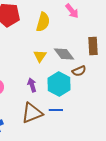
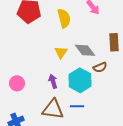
yellow semicircle: (43, 22) -> (64, 18), turned -30
brown triangle: (32, 113) -> (53, 109), turned 30

